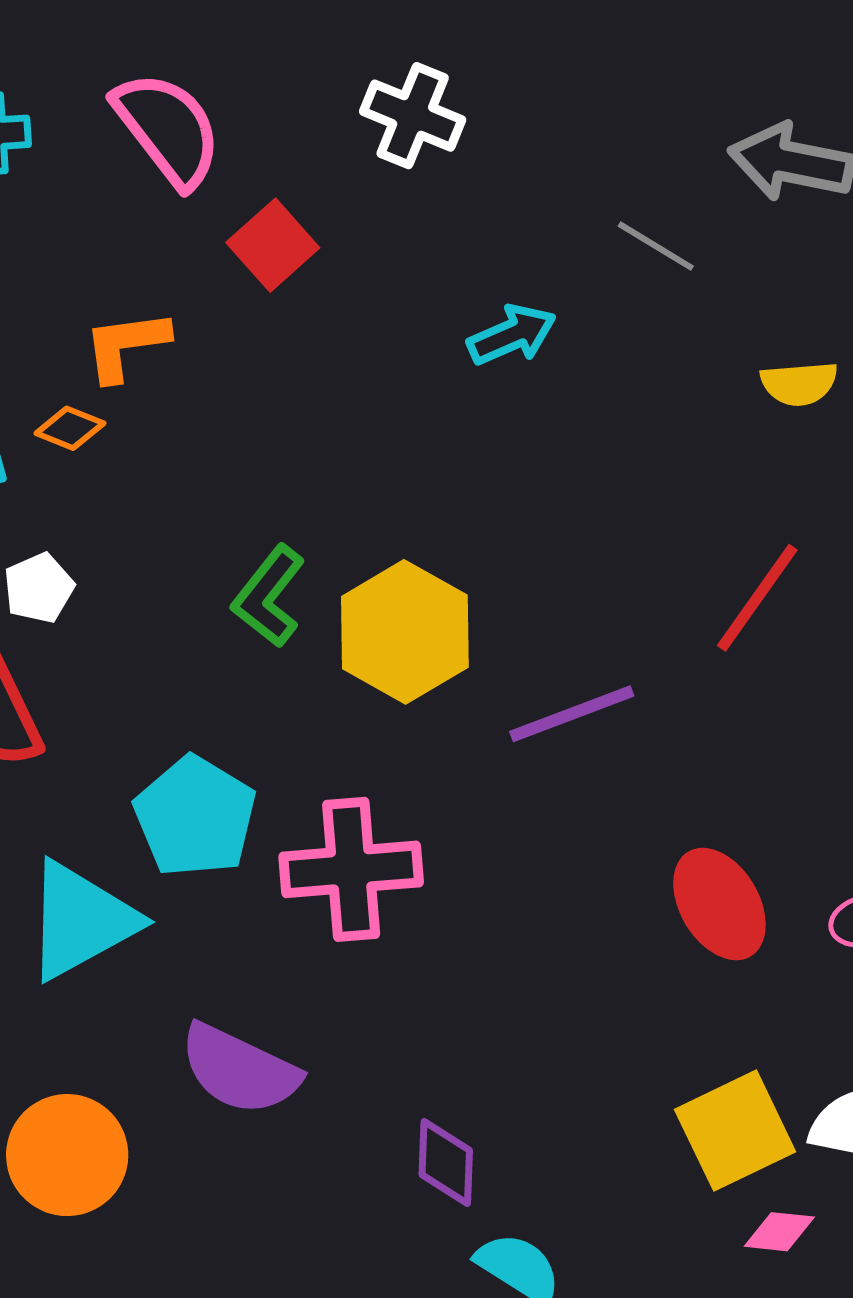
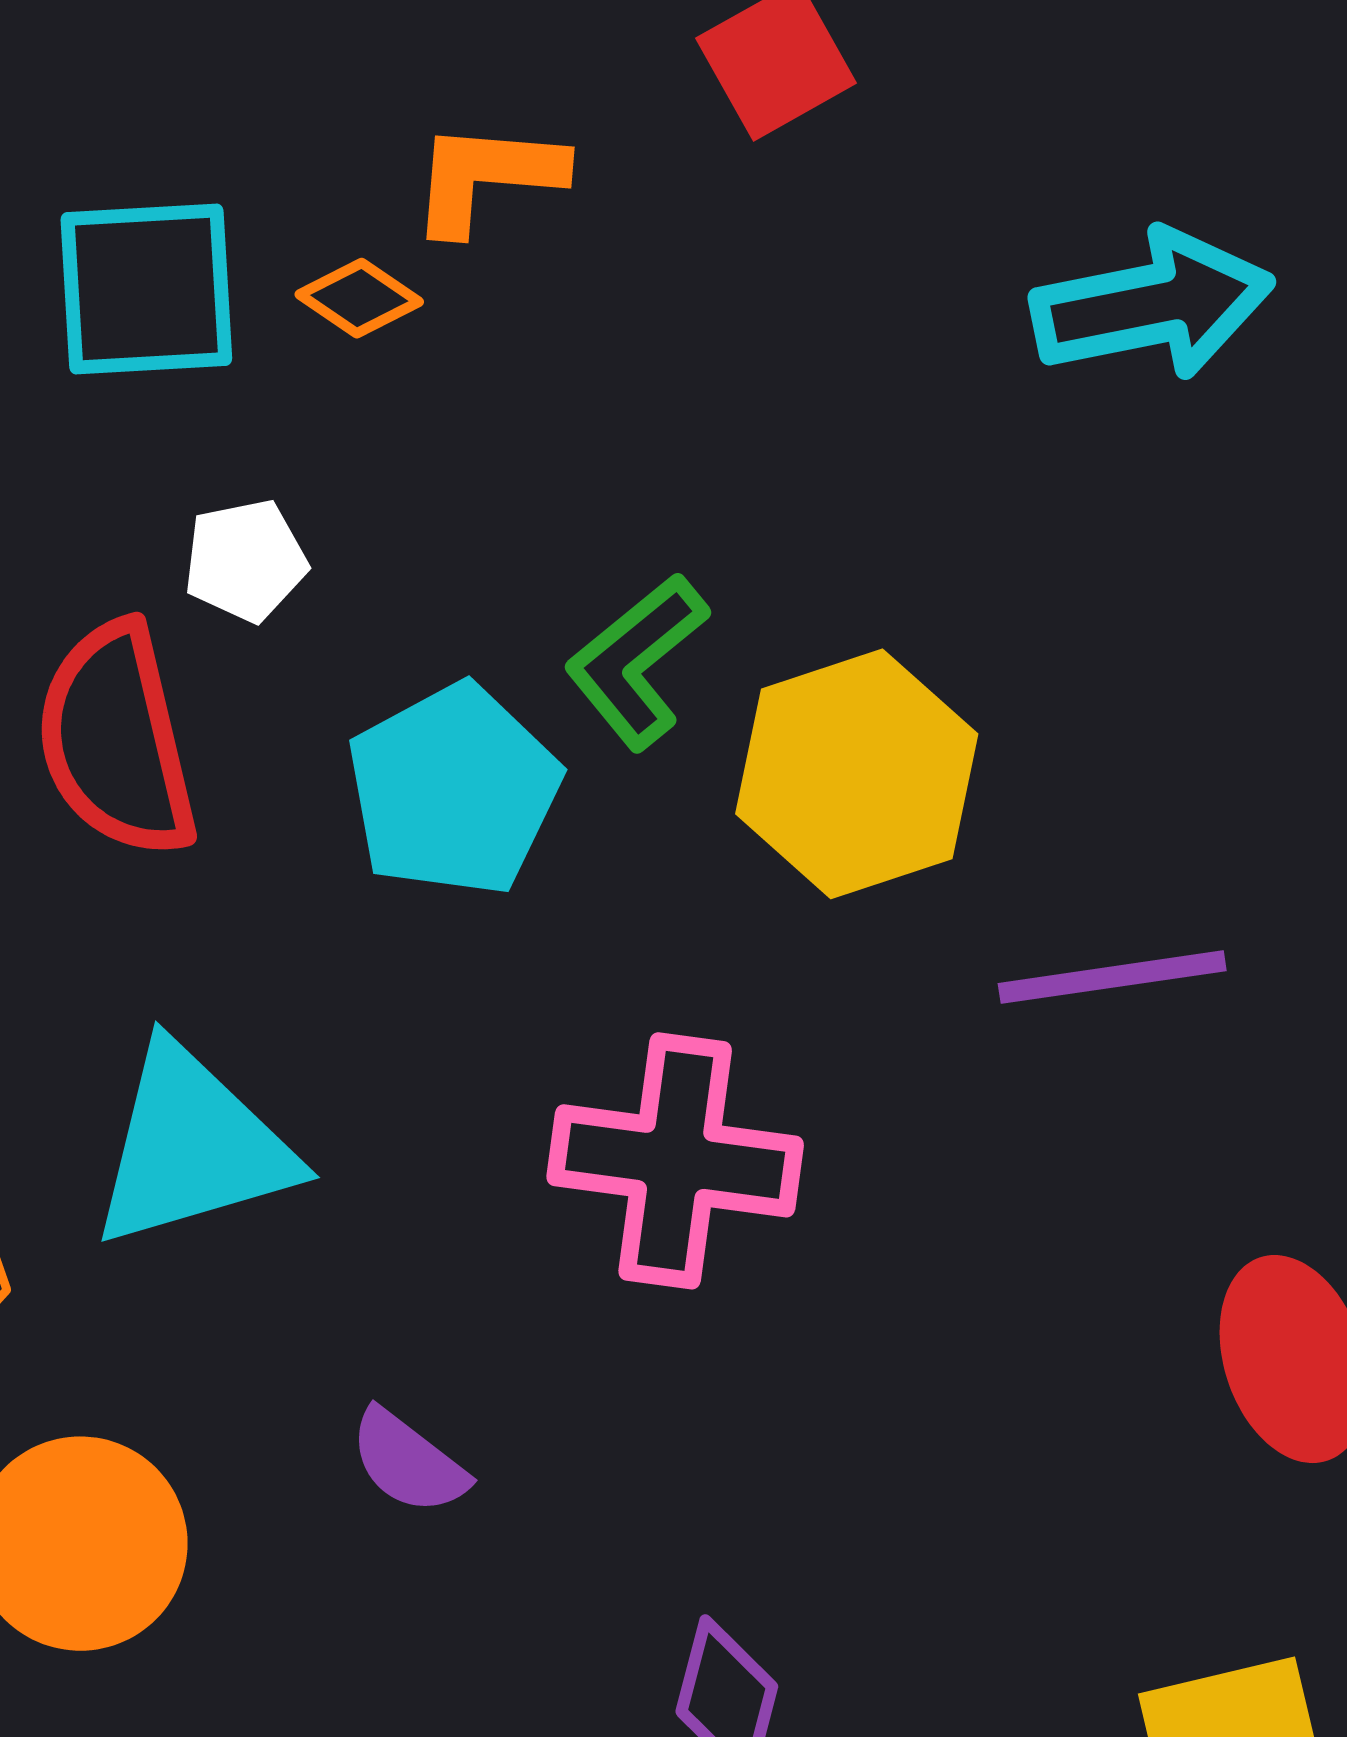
cyan arrow: (512, 335) -> (1152, 305), size x1.5
cyan pentagon: (195, 817) -> (453, 790), moved
purple semicircle: (239, 1070) -> (408, 1462), size x0.6

